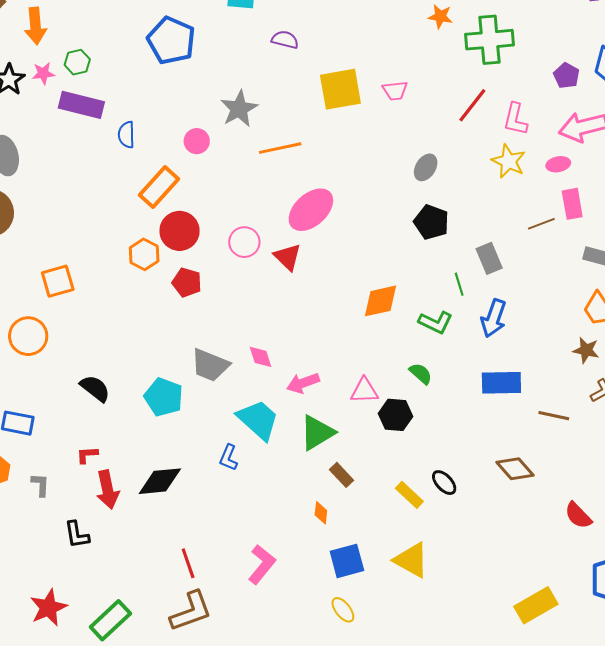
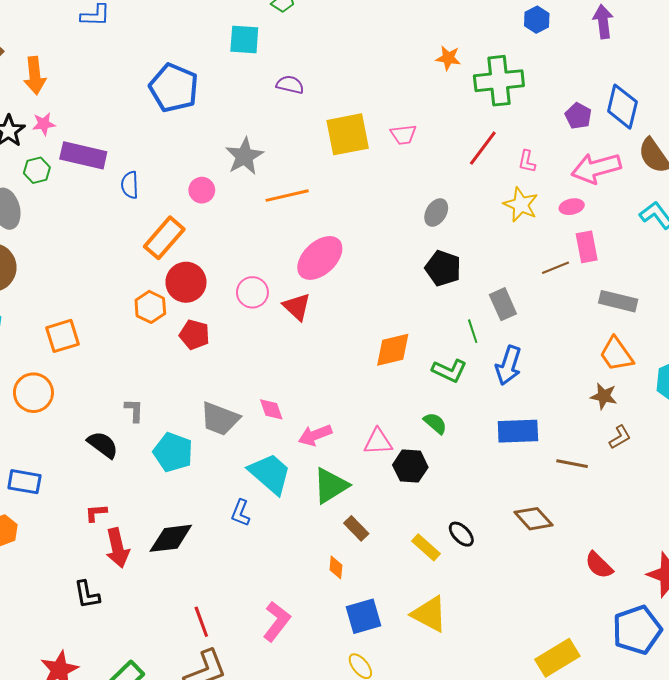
green hexagon: (77, 62) -> (37, 170), moved
pink L-shape: (515, 119) -> (527, 161), size x0.7
gray L-shape: (40, 485) -> (134, 410), moved

